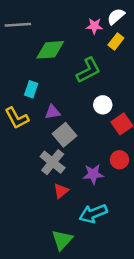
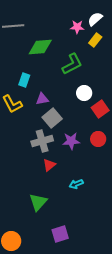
gray cross: (53, 162) -> (42, 141), turned 35
purple star: (93, 174) -> (71, 141), moved
cyan arrow: (93, 214) -> (76, 184), size x0.6
green triangle: (62, 240) -> (38, 202), moved

